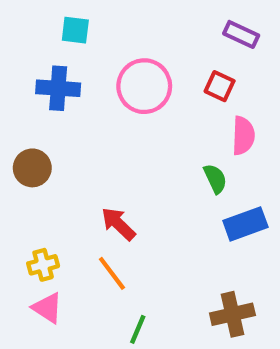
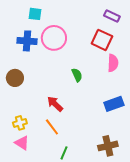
pink circle: (144, 86) -> (54, 38), moved
red square: (220, 86) -> (102, 40), size x1.5
green semicircle: (215, 179) -> (77, 75), moved

